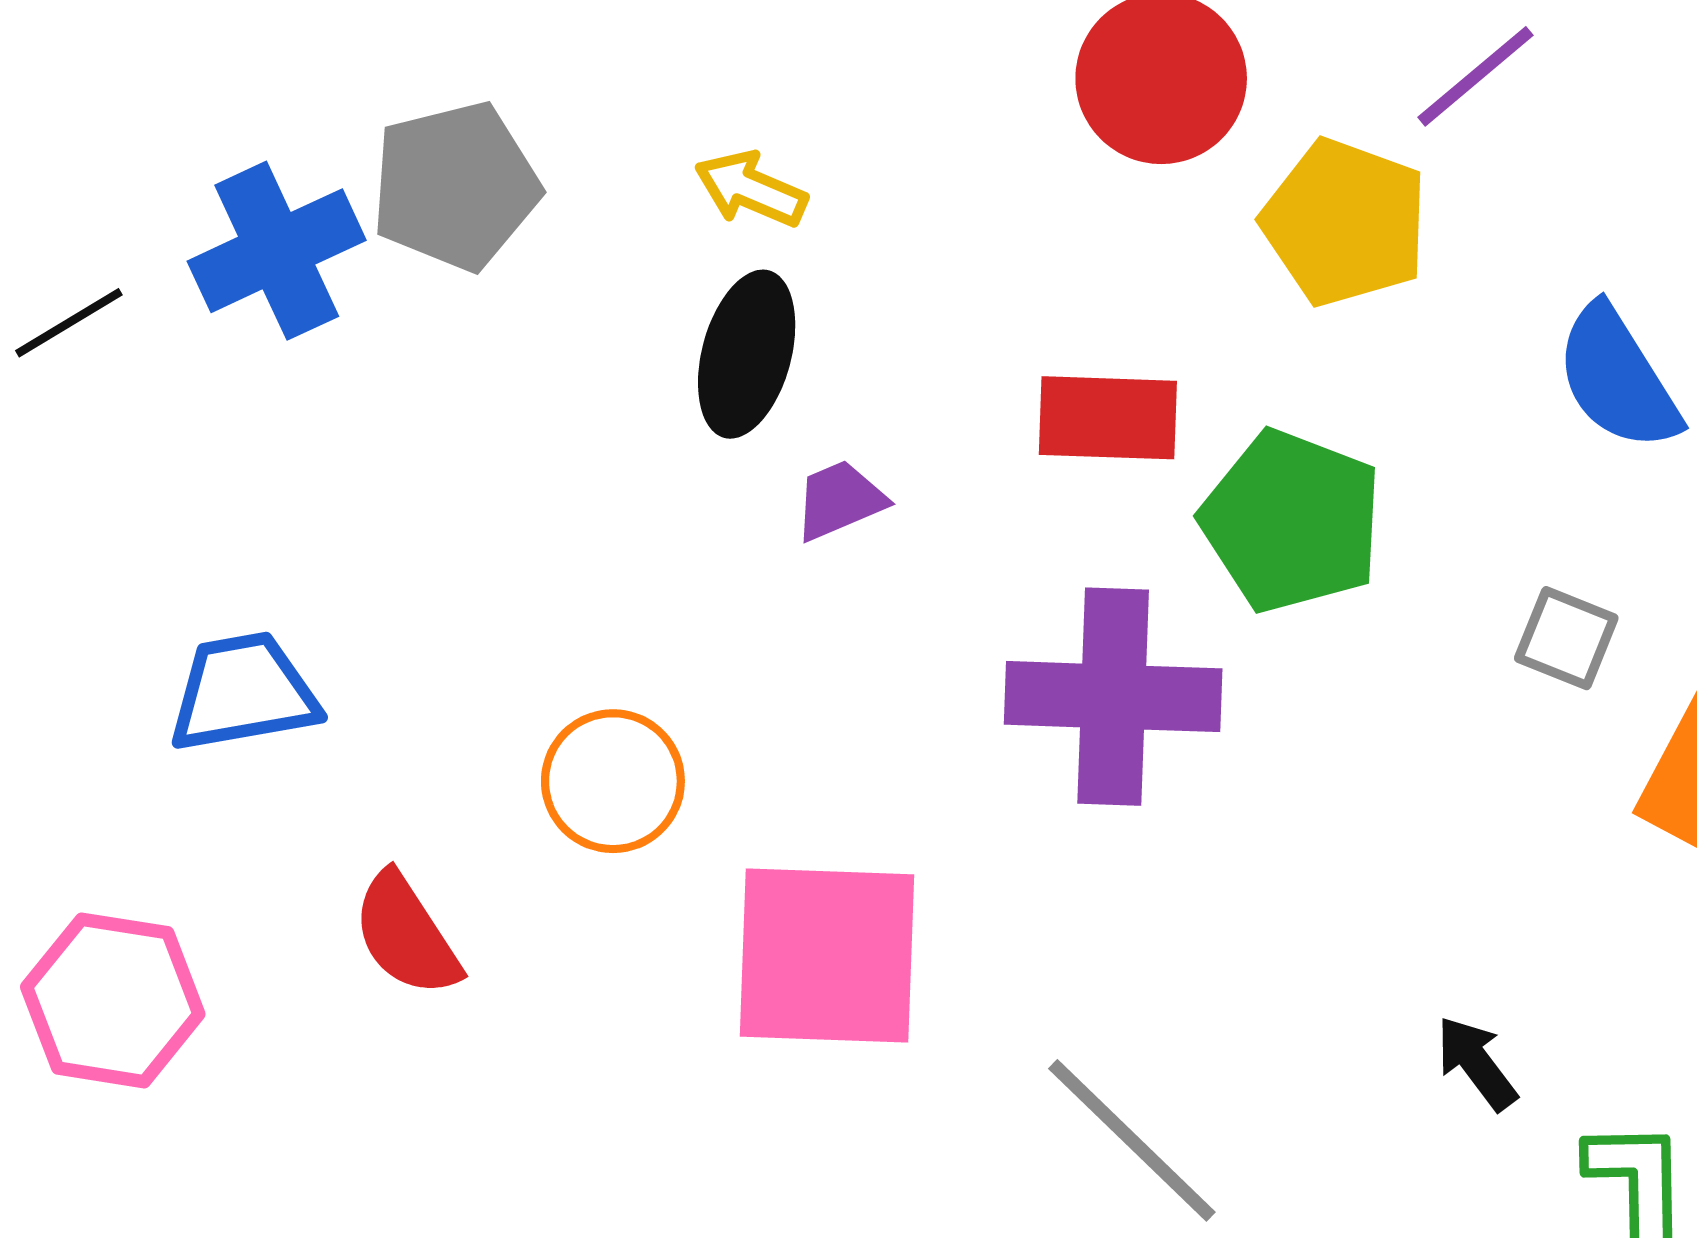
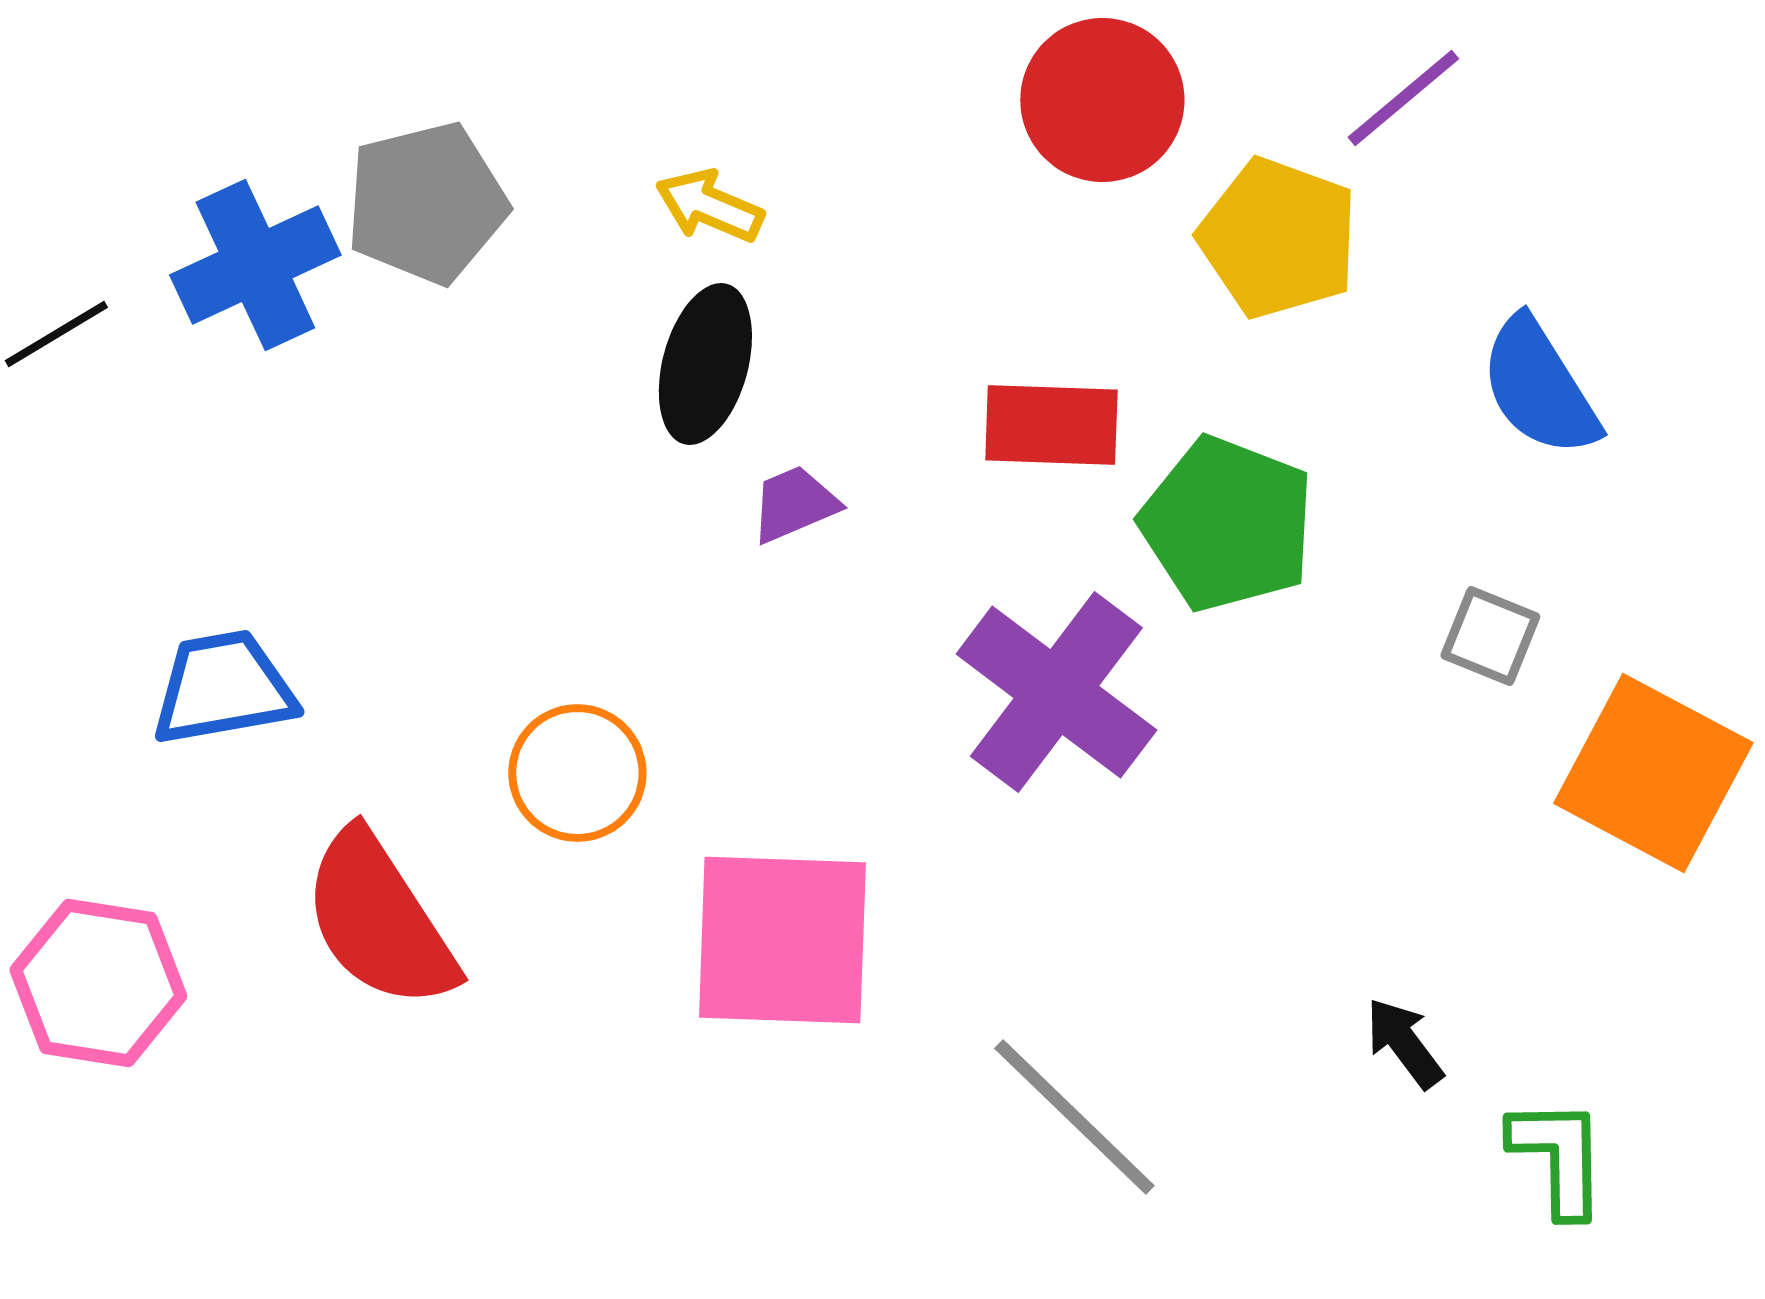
purple cross: (1113, 697) -> (1056, 692), turned 35
red semicircle: (406, 935) -> (379, 920), size x1.5

